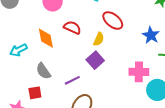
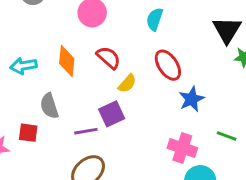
blue star: (151, 35) -> (192, 99), moved
yellow semicircle: (99, 39) -> (127, 83), moved
purple square: (95, 60) -> (112, 114), moved

